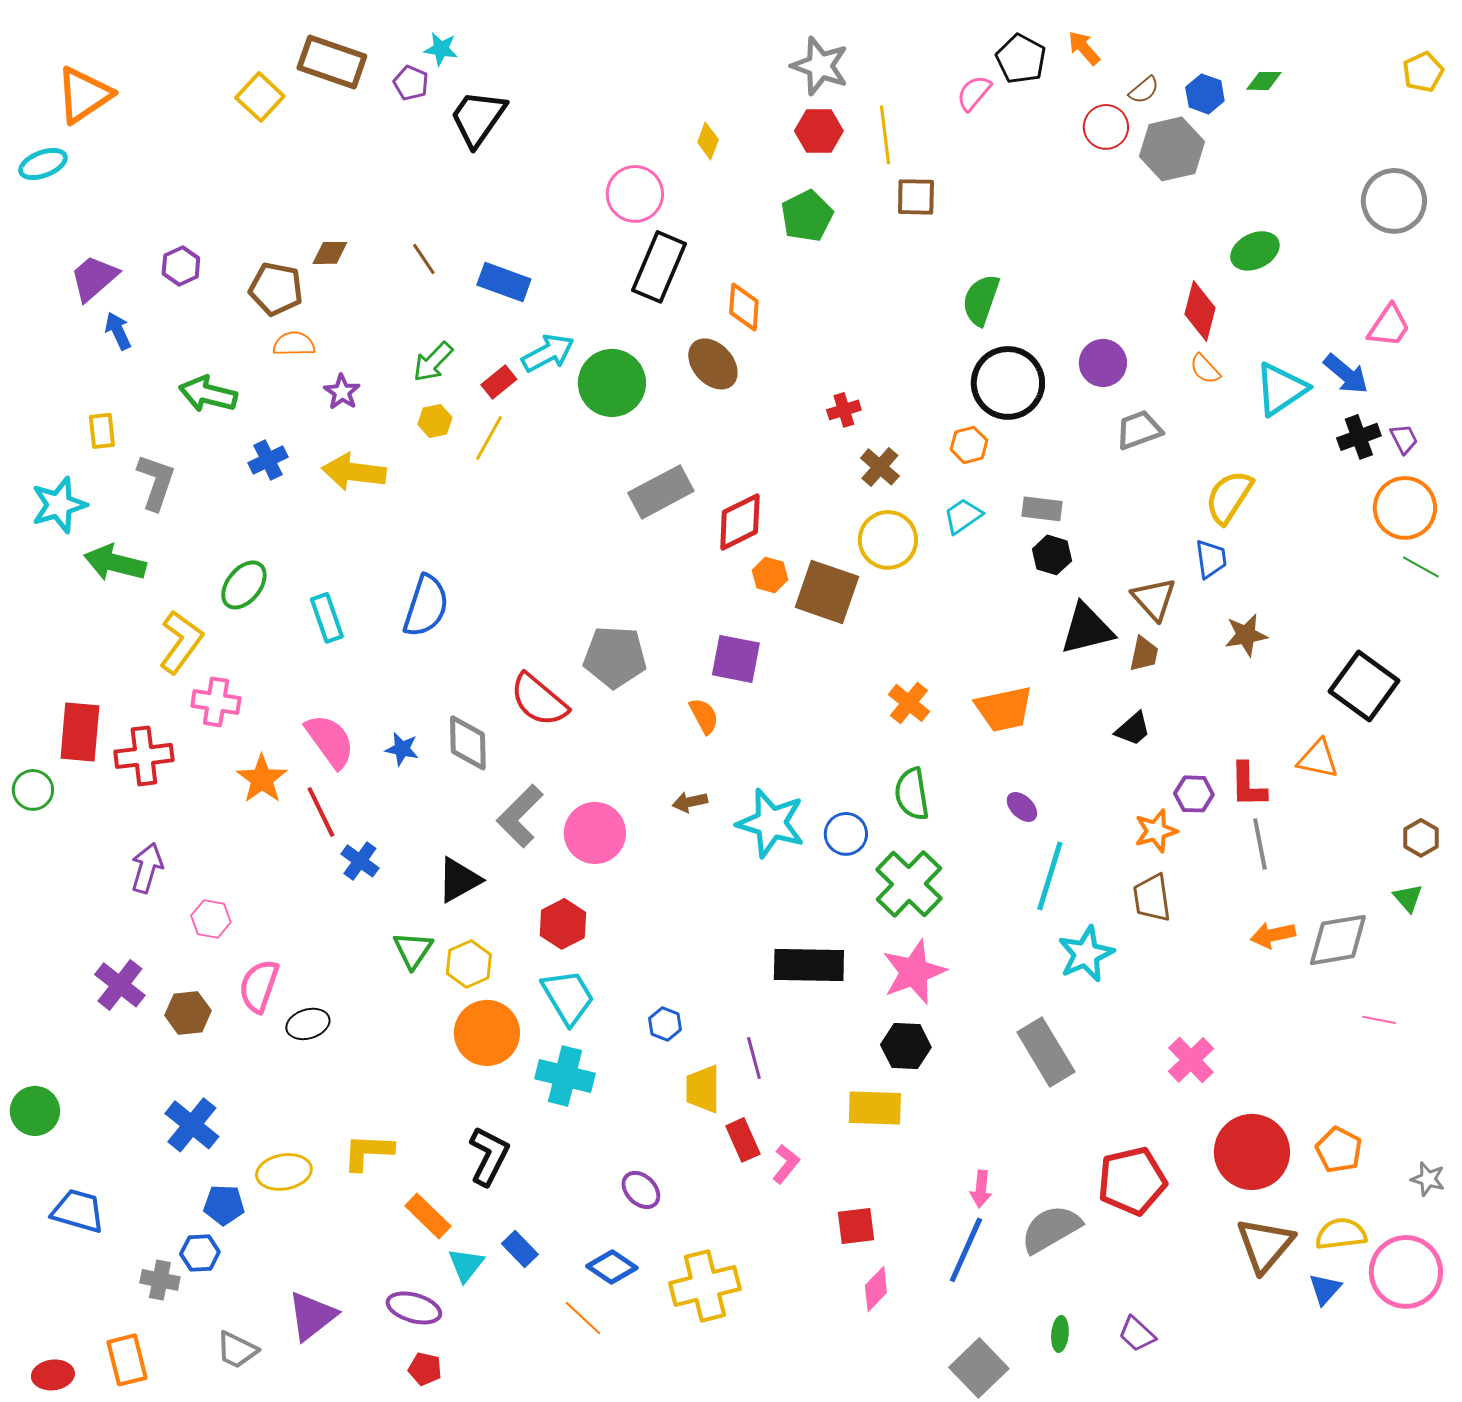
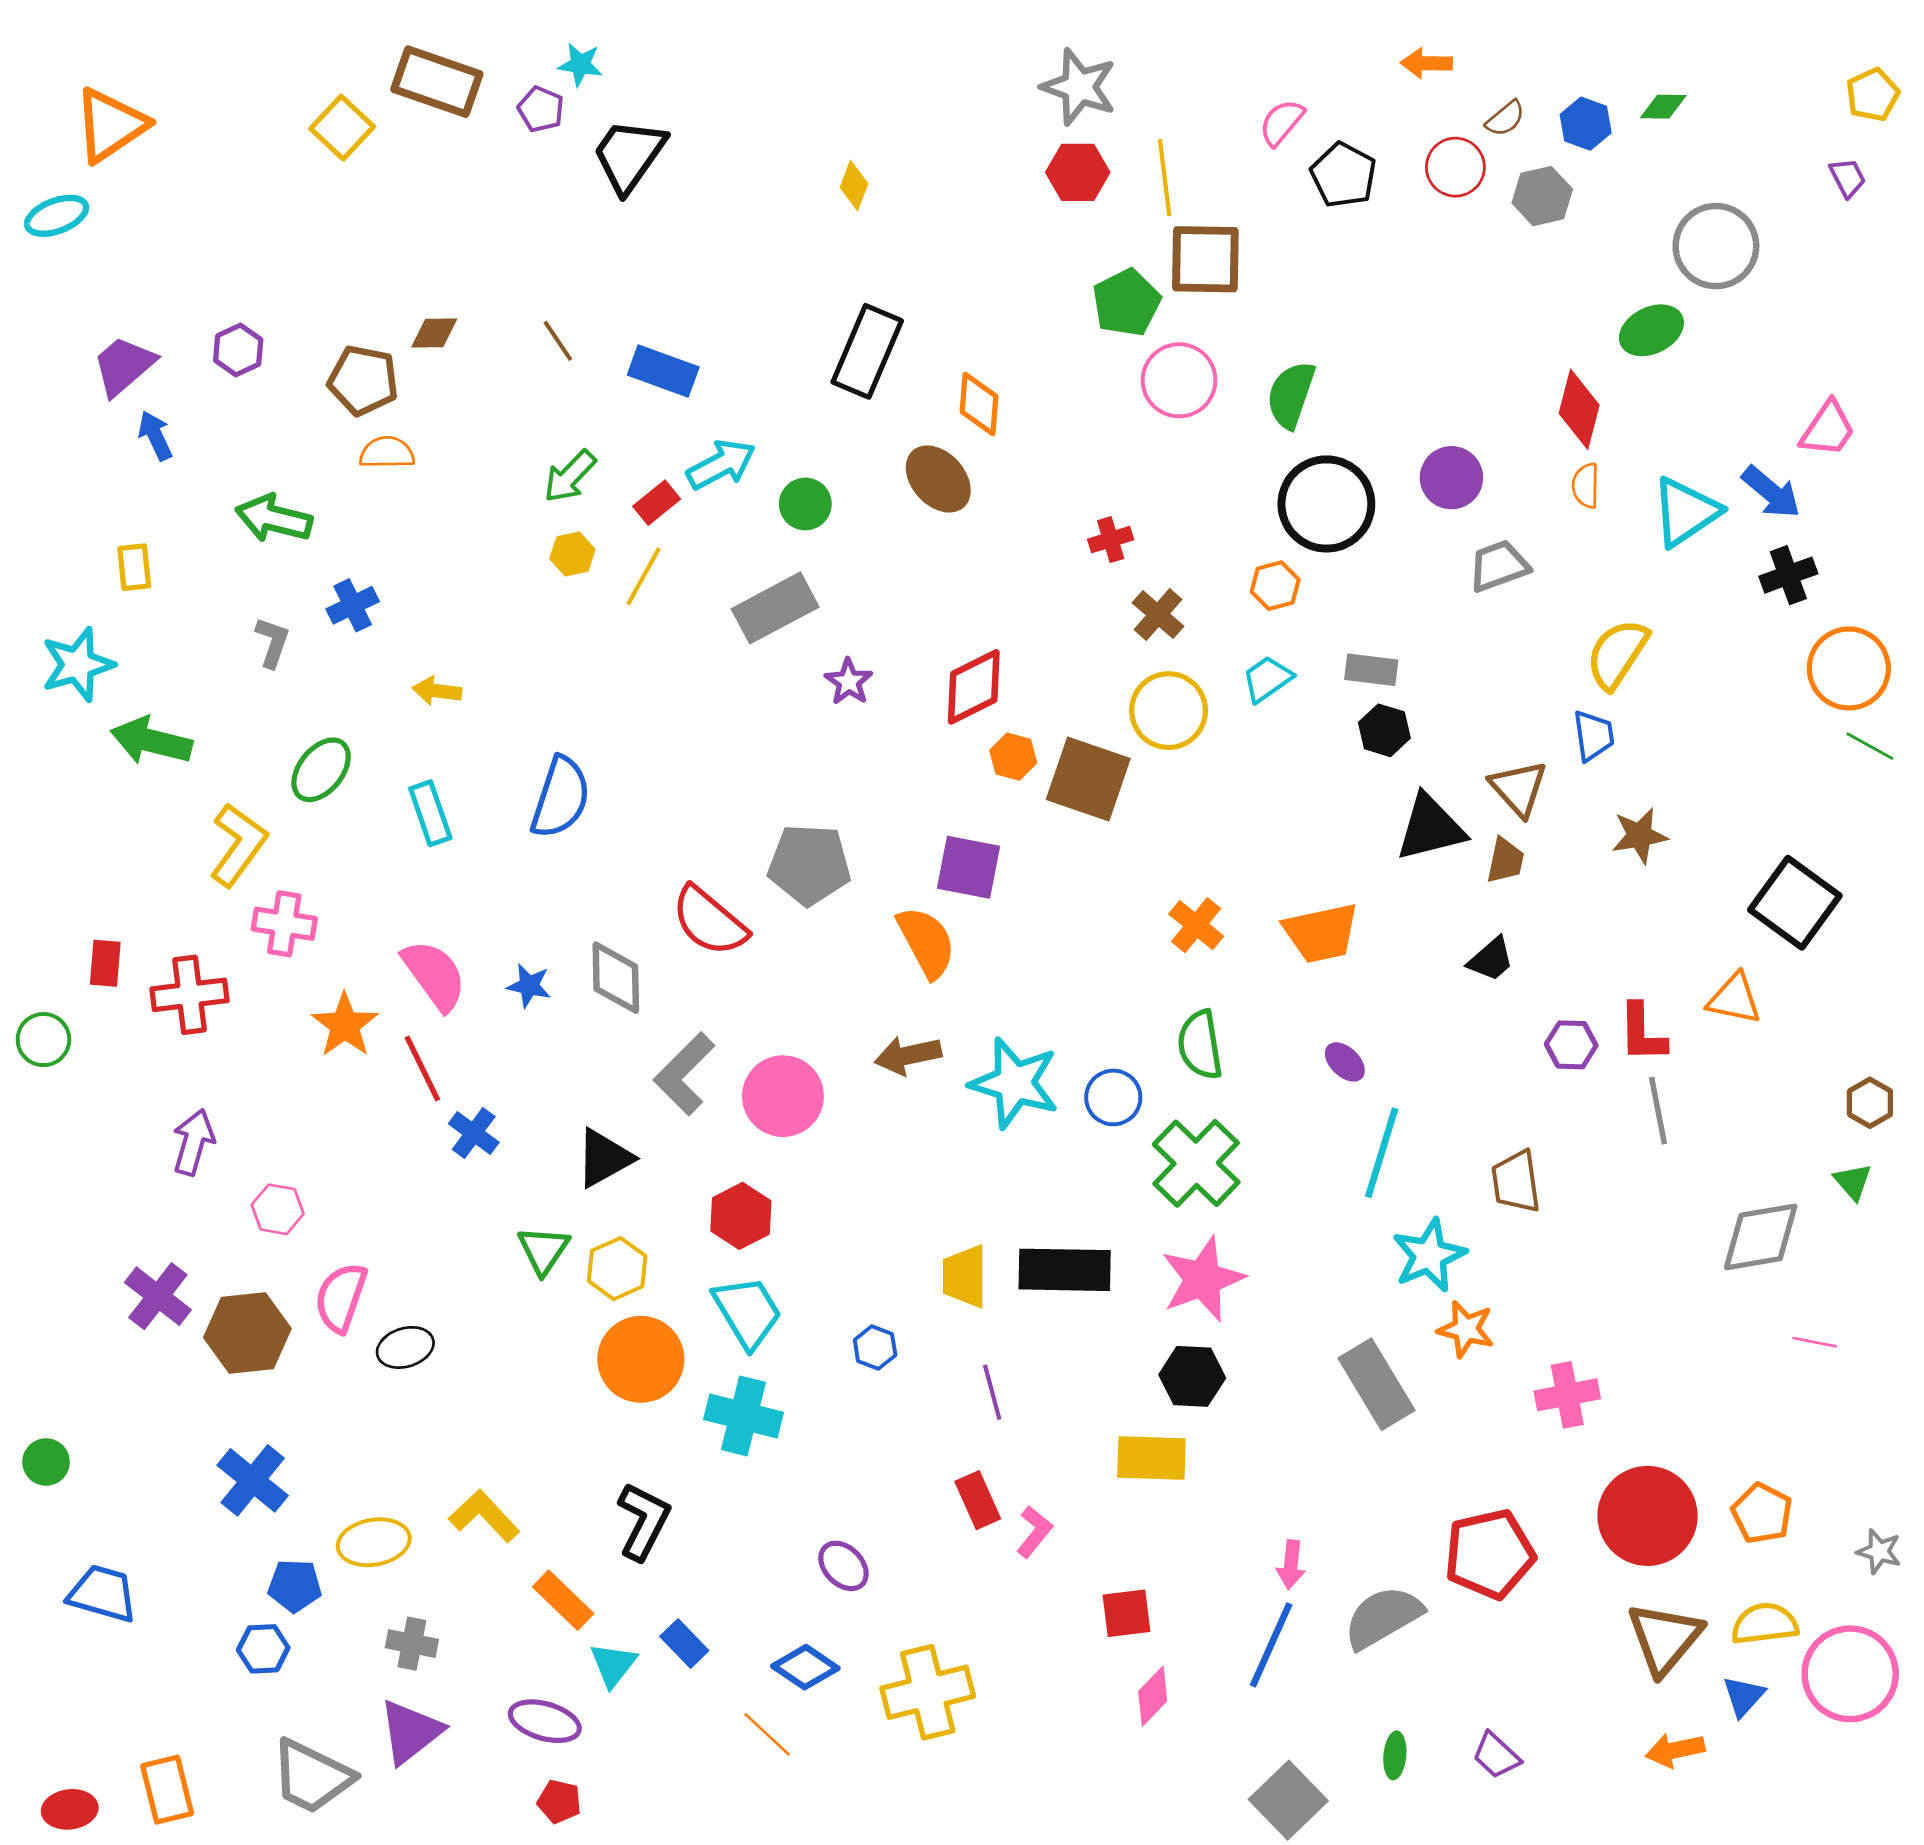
orange arrow: (1084, 48) -> (1426, 63), turned -48
black pentagon: (1021, 59) -> (1344, 175), moved
yellow diamond: (708, 141) -> (854, 186), moved
gray hexagon: (1172, 149) -> (1542, 196), size x0.7
pink circle: (635, 194) -> (1179, 380), moved
brown square: (916, 197) -> (1205, 259), size x1.4
gray circle: (1394, 201) -> (1716, 246), moved
green pentagon: (807, 216) -> (1126, 303), moved
orange semicircle: (1205, 369) -> (1586, 486), turned 44
green circle: (612, 383) -> (805, 504), size x0.6
purple star: (342, 392) -> (849, 682), moved
purple trapezoid: (1404, 439) -> (1848, 178), moved
yellow arrow: (354, 472) -> (437, 691), moved, size x0.6
gray L-shape: (156, 482) -> (272, 642), moved, size x0.7
gray rectangle: (661, 492) -> (775, 608), moved
orange semicircle: (704, 716) -> (926, 942), size x1.5
red rectangle: (80, 732) -> (105, 963), size x0.6
brown arrow: (690, 802) -> (908, 1055), size x1.4
orange star: (1156, 831) -> (1466, 1329), moved, turned 30
orange arrow: (1273, 935) -> (1675, 1750), moved
brown hexagon: (188, 1013) -> (247, 1333), size x1.4
pink cross: (1191, 1060) -> (1567, 1395), turned 33
yellow trapezoid: (703, 1089) -> (965, 1276), moved
green circle: (35, 1111) -> (46, 1462), size x0.7
yellow L-shape: (368, 1152) -> (484, 1516), turned 44
gray cross: (160, 1280) -> (412, 1644), moved
gray trapezoid: (237, 1350) -> (312, 1776), size x1.5

